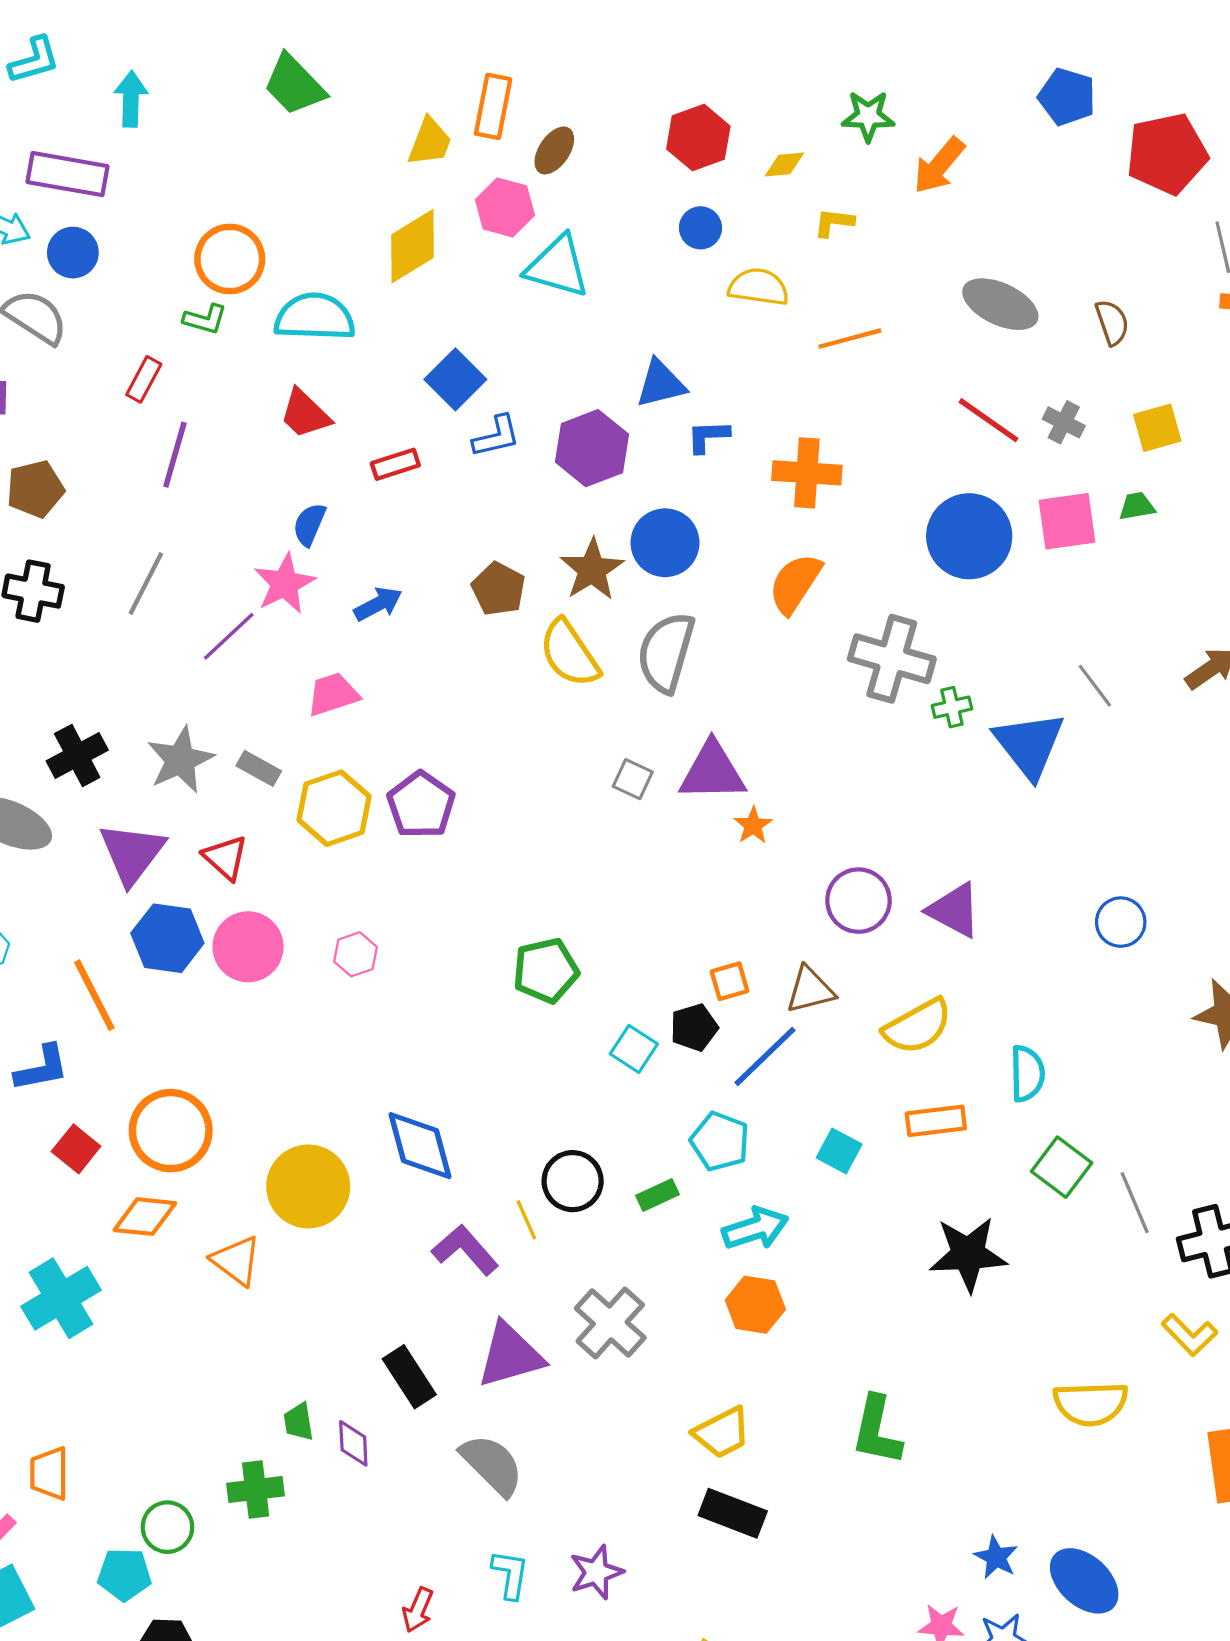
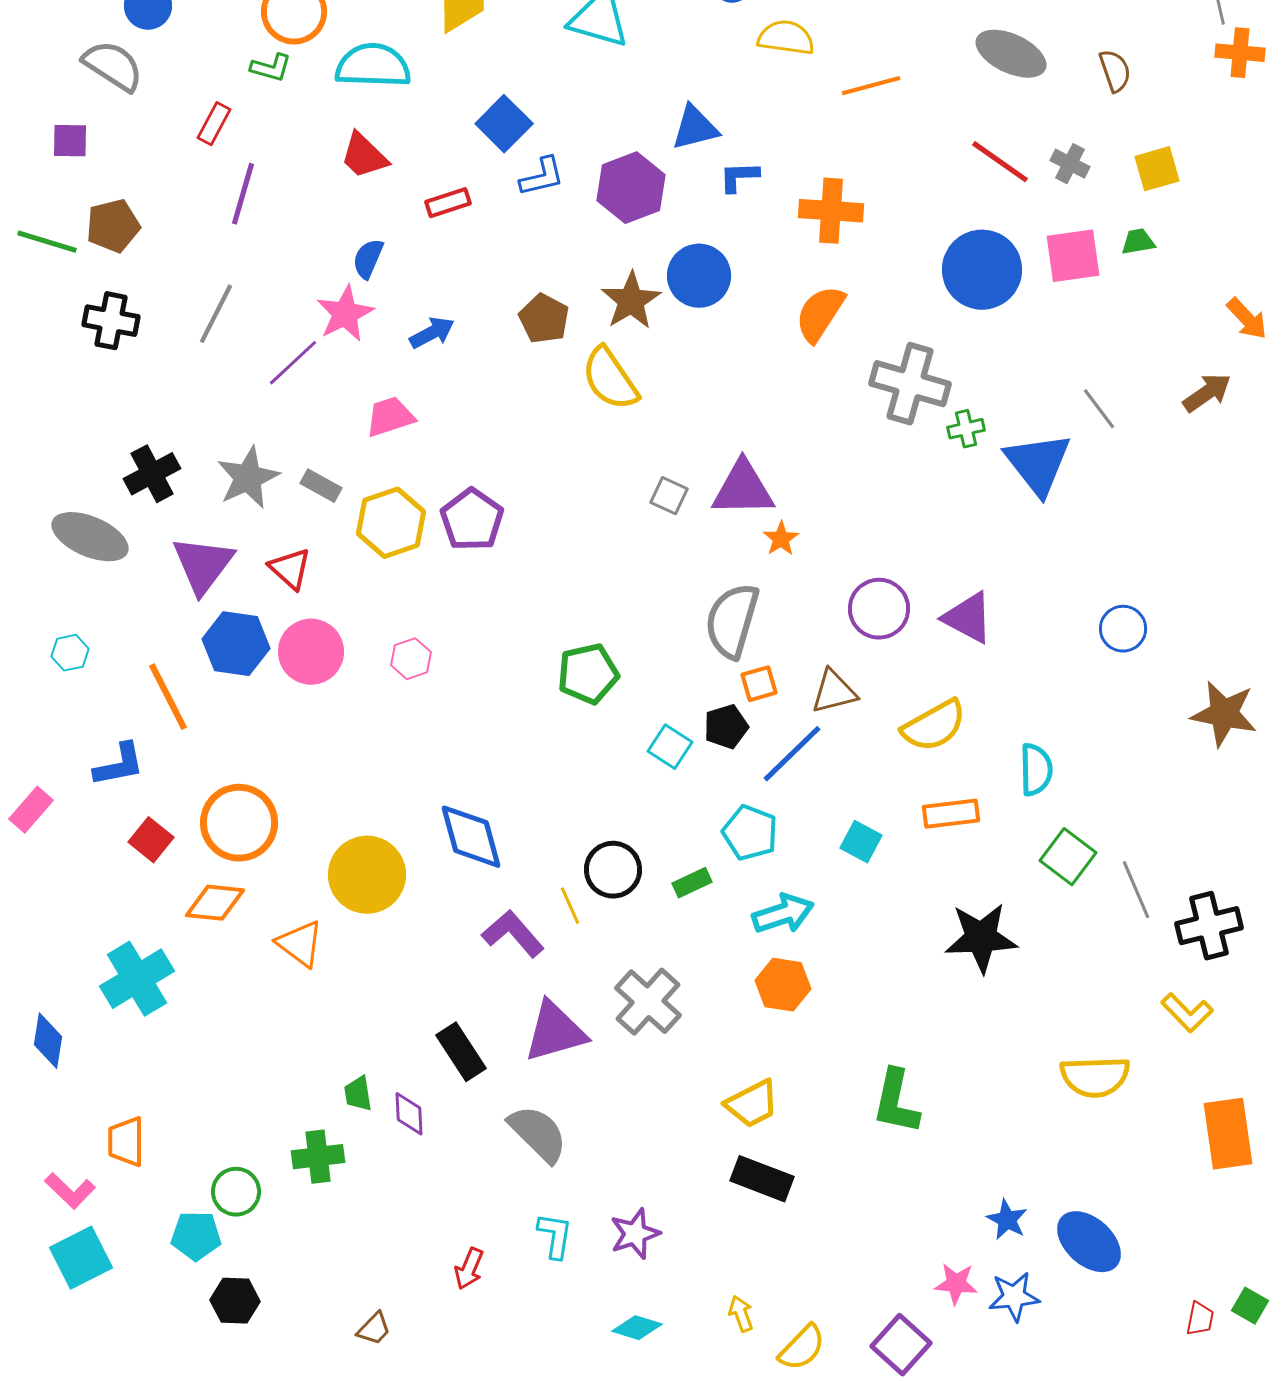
gray semicircle: (666, 652) -> (732, 621), moved

